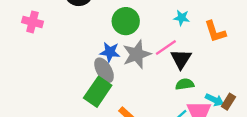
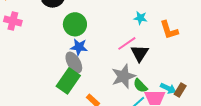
green circle: (126, 21) -> (75, 24), moved
gray star: (137, 54) -> (123, 76), moved
green semicircle: (185, 84) -> (140, 86), moved, turned -126

